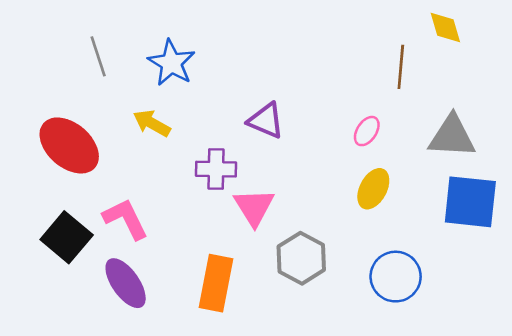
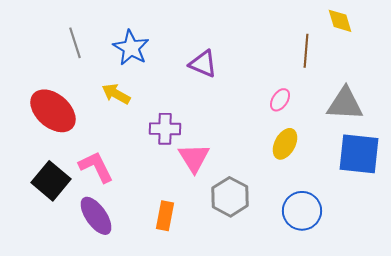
purple triangle: (266, 121) -> (203, 64), moved
orange rectangle: (216, 283) -> (165, 216), size x0.7

